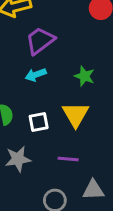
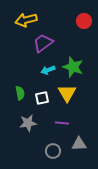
cyan arrow: (36, 75) -> (48, 70), moved
green star: (84, 76) -> (73, 67), size x1.5

